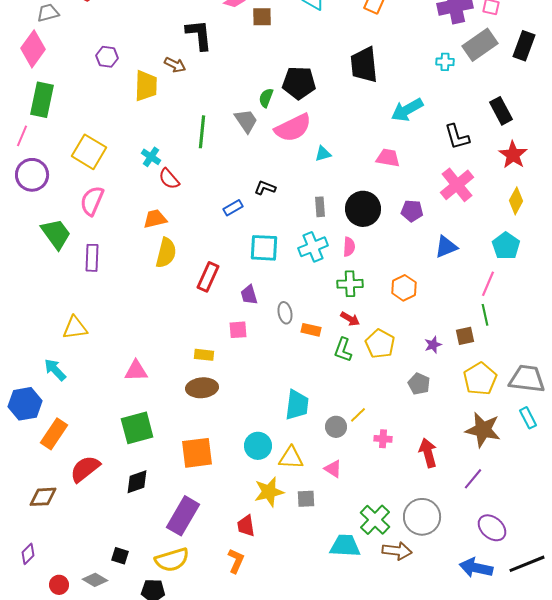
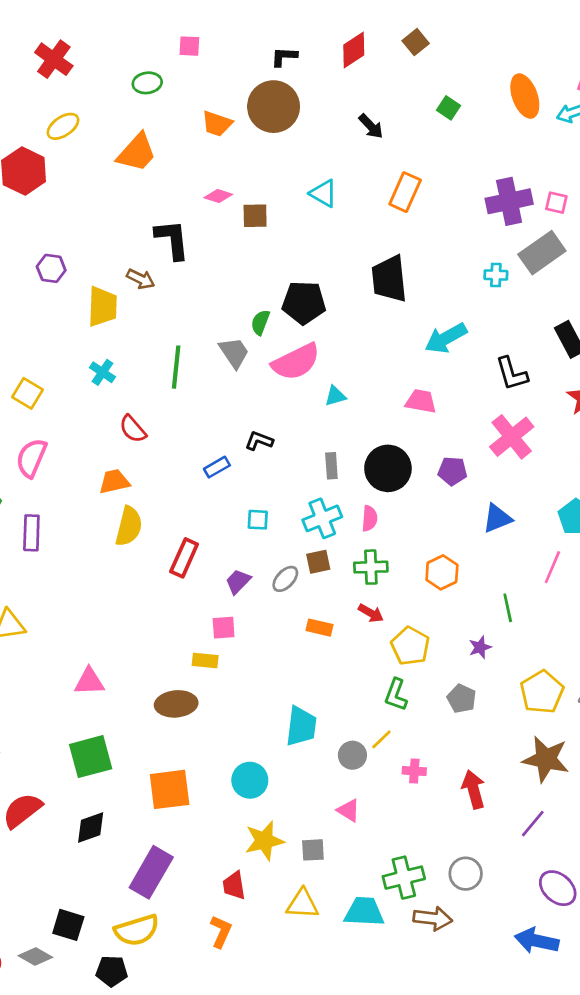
yellow square: (89, 152) -> (27, 393), size x0.7
cyan cross: (151, 157) -> (102, 372), moved
cyan square: (264, 248) -> (258, 520), size x0.6
purple trapezoid: (249, 295) -> (238, 582), turned 60
gray ellipse: (285, 313) -> (285, 579), moved, turned 55
green line: (485, 315) -> (508, 608), moved
brown square: (465, 336) -> (318, 562), moved
green L-shape: (343, 350) -> (396, 695), moved
yellow rectangle: (204, 355) -> (205, 660), moved
yellow triangle: (291, 458) -> (302, 904), moved
gray circle: (422, 517) -> (466, 874), size x0.7
green cross: (375, 520) -> (404, 878), turned 32
black square: (120, 556) -> (68, 925), size x1.4

